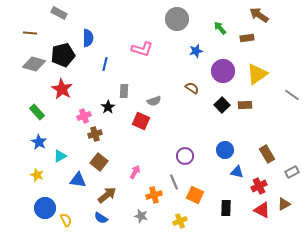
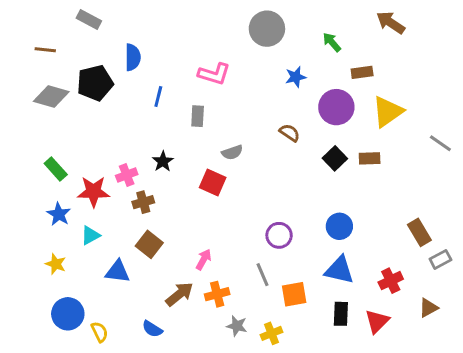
brown rectangle: (247, 38) -> (362, 72), moved
red star: (62, 89) -> (93, 192), moved, turned -30
gray rectangle: (124, 91) -> (198, 116), moved
brown rectangle: (267, 154) -> (419, 232), moved
blue triangle: (237, 172) -> (339, 270), moved, size x1.5
brown arrow: (107, 195) -> (179, 294), moved
orange cross: (154, 195) -> (217, 294), moved
orange square: (195, 195) -> (294, 294), turned -36
red triangle: (262, 210) -> (377, 321), moved, turned 48
gray star: (141, 216) -> (237, 326), moved

